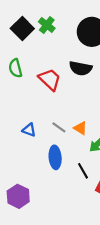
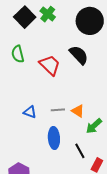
black semicircle: (81, 68) -> (79, 55), turned -145
gray line: (59, 127) -> (58, 110), turned -40

